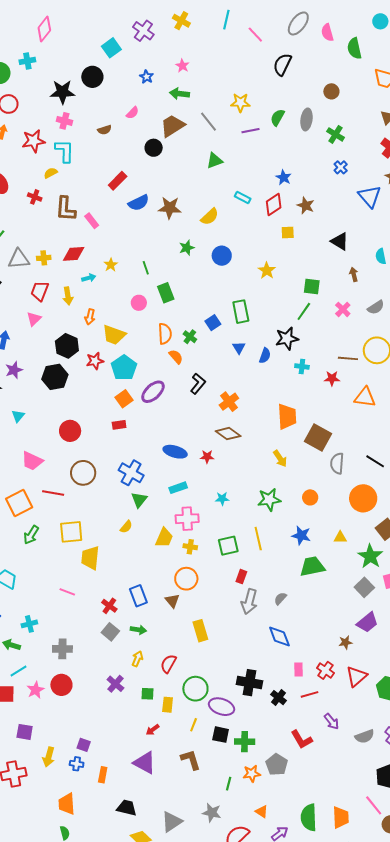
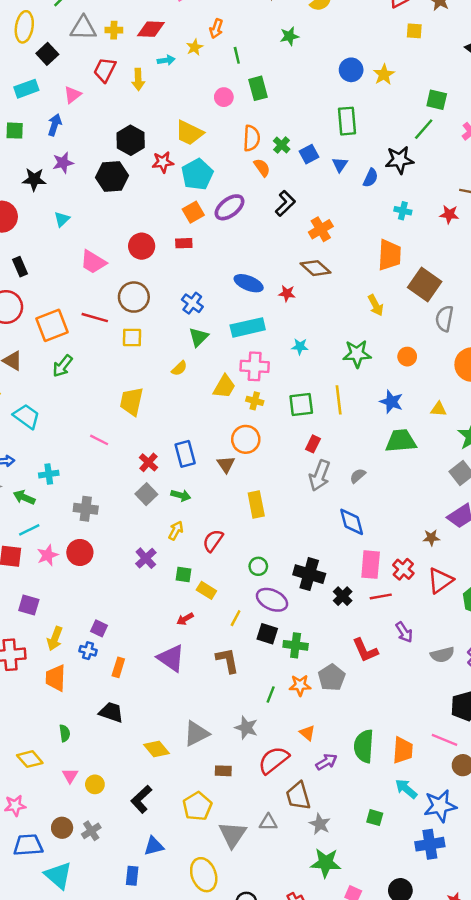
blue circle: (222, 256) -> (351, 70), moved
orange arrow: (90, 317) -> (216, 29), moved
pink triangle: (34, 319) -> (73, 95), moved
blue square: (213, 323) -> (309, 154), moved
cyan cross: (302, 366) -> (403, 211), moved
red circle: (70, 431) -> (142, 246), moved
pink trapezoid: (32, 461) -> (93, 262), moved
blue cross: (131, 473) -> (192, 303), size x0.7
cyan rectangle: (178, 488) -> (248, 327), size x1.5
yellow square: (71, 532) -> (132, 337), moved, size x0.7
pink rectangle: (298, 669) -> (371, 565), size x1.6
green circle: (195, 689) -> (258, 566), moved, size x0.6
yellow rectangle: (168, 705) -> (206, 590), turned -70
orange trapezoid: (67, 804) -> (56, 678), moved
pink line: (374, 805) -> (444, 740), turned -35
black trapezoid: (127, 808) -> (111, 712), moved

